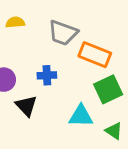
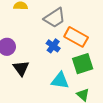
gray trapezoid: (63, 33) -> (55, 18), turned -60
blue cross: (47, 75) -> (53, 46), moved, turned 32

